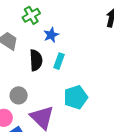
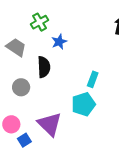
cyan rectangle: (59, 61) -> (93, 79), moved
gray circle: (19, 95) -> (21, 87), moved

